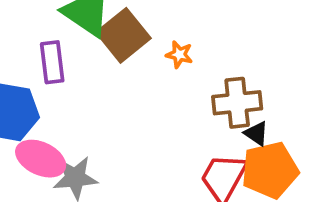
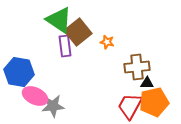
purple rectangle: (52, 62) -> (65, 46), moved
black triangle: (256, 134) -> (147, 83), turned -32

